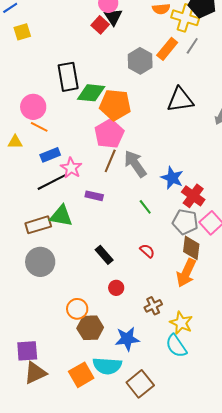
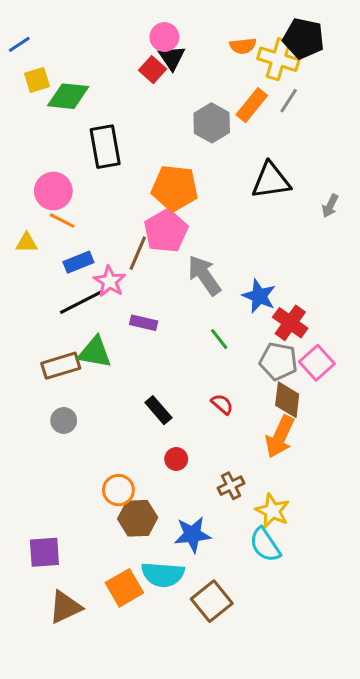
green diamond: (91, 93) -> (68, 96), moved
brown line: (110, 161) -> (138, 253), moved
gray circle: (40, 262) -> (64, 420), size x0.6
brown triangle: (35, 373) -> (65, 607), moved

